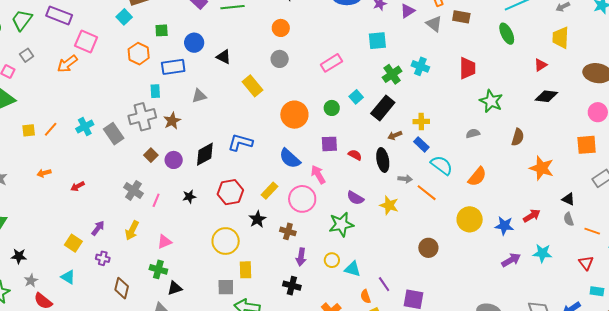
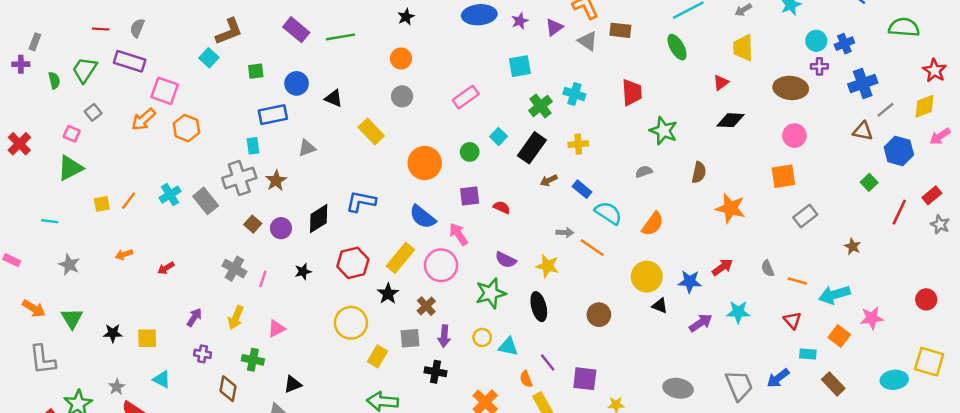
orange hexagon: (139, 54) -> (186, 128), moved
yellow cross: (421, 121) -> (578, 144), moved
black ellipse: (383, 160) -> (539, 307), moved
yellow rectangle: (270, 191) -> (400, 258), size x1.4
black triangle: (568, 199) -> (660, 306), moved
brown cross: (288, 231) -> (426, 306), turned 35
yellow square: (73, 243) -> (147, 338), moved, turned -30
black star: (19, 256) -> (113, 333), moved
green cross: (158, 269) -> (253, 360), moved
yellow rectangle: (245, 270) -> (378, 356), turned 36
gray square: (226, 287) -> (410, 338), moved

